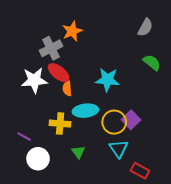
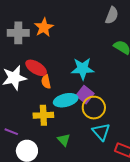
gray cross: (51, 48) -> (18, 33), moved, turned 35
purple square: (131, 120) -> (85, 95), moved

